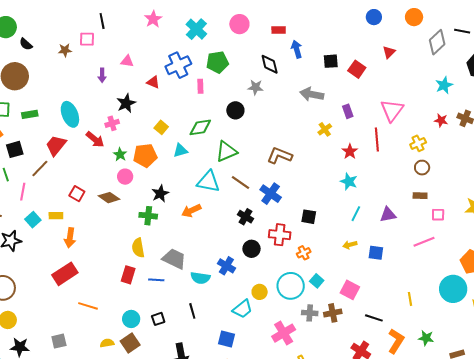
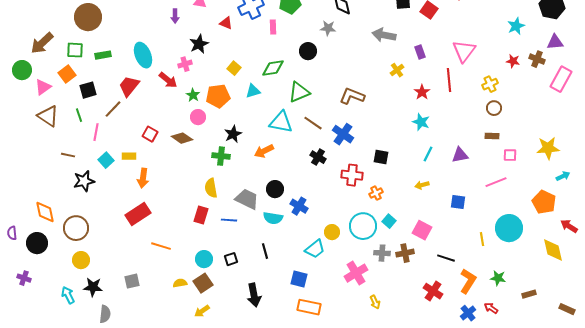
black circle: (252, 249) -> (275, 189), moved
blue square: (376, 253) -> (458, 202), moved
cyan circle: (453, 289) -> (509, 228), moved

